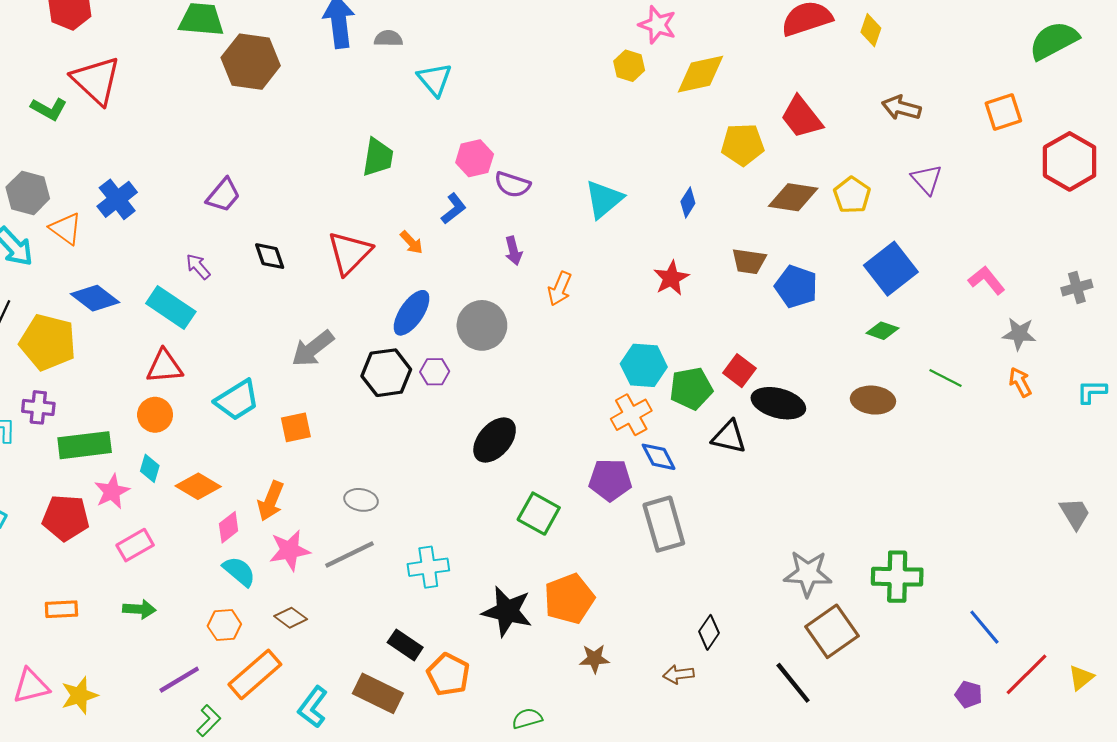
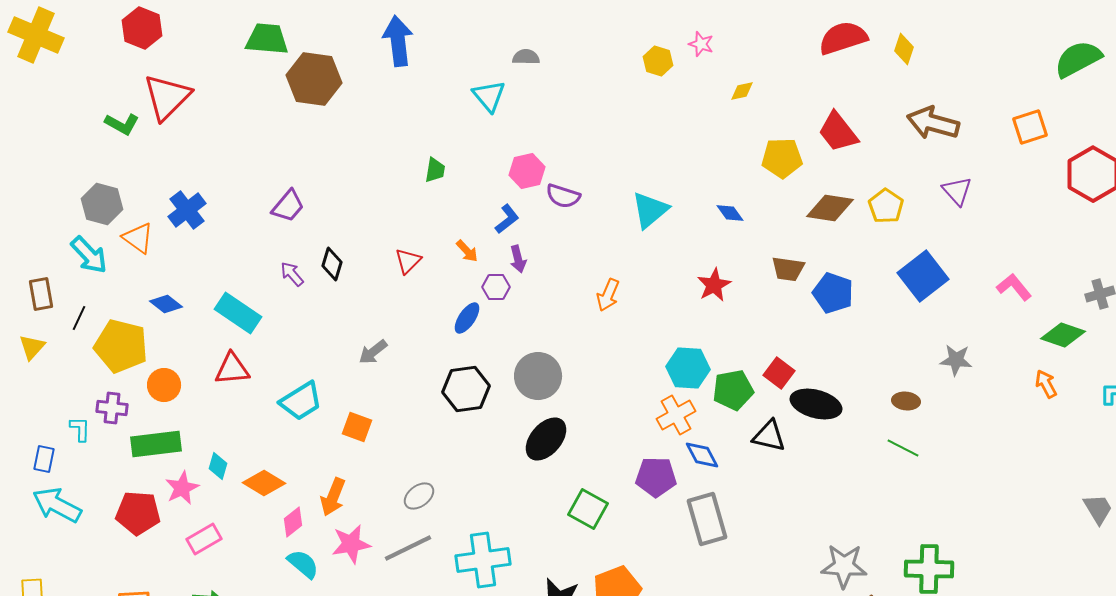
pink star: (657, 25) -> (701, 44), size x0.7
gray semicircle: (388, 38) -> (526, 57), moved
yellow hexagon: (629, 66) -> (658, 61), moved
yellow diamond: (701, 74) -> (742, 91), size x0.5
red triangle: (96, 80) -> (167, 97), turned 32
brown arrow: (901, 108) -> (933, 123), size x1.4
green trapezoid: (378, 157) -> (435, 170), size x0.7
blue diamond: (688, 202) -> (730, 213), turned -68
purple arrow: (513, 251) -> (518, 259), moved
red triangle: (349, 253) -> (408, 261), size x0.6
black diamond: (270, 256) -> (332, 264), turned 36
purple arrow: (198, 267) -> (292, 274), moved
blue diamond: (95, 298) -> (166, 304), size x0.7
blue ellipse: (412, 313) -> (467, 318), size x0.7
gray circle: (482, 325) -> (538, 376), moved
green diamond: (882, 331) -> (1063, 335), moved, size x1.4
gray star: (1019, 334) -> (956, 360), moved
gray arrow: (313, 349) -> (373, 352), size x0.7
purple hexagon: (435, 372) -> (496, 287), moved
black hexagon: (386, 373) -> (466, 389), moved
green line: (946, 378) -> (903, 448), moved
brown ellipse: (873, 400) -> (906, 401), size x0.7
orange circle: (155, 415) -> (164, 385), moved
orange square: (296, 427) -> (357, 427), turned 32
gray ellipse: (361, 500) -> (419, 496), turned -48
cyan cross: (428, 567) -> (483, 560), size x1.4

